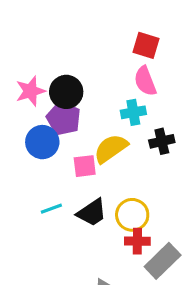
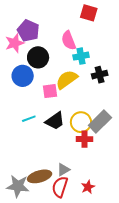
pink semicircle: (145, 81) -> (69, 40), moved
black circle: (66, 92) -> (38, 57), moved
purple pentagon: (64, 118) -> (28, 31), moved
gray rectangle: (163, 261) -> (100, 122), moved

